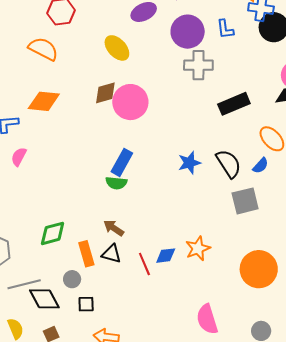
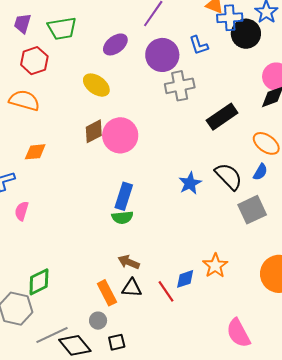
orange diamond: (44, 101) -> (35, 152), size x0.7
green diamond: (53, 233) -> (39, 282), moved

